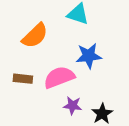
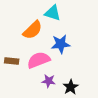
orange semicircle: (35, 36) -> (33, 30), moved

